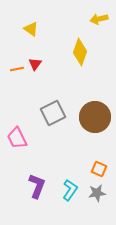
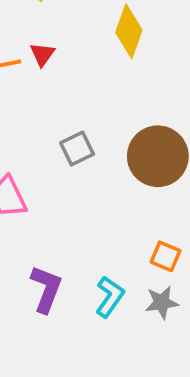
gray square: (53, 113) -> (77, 149), size x0.7

